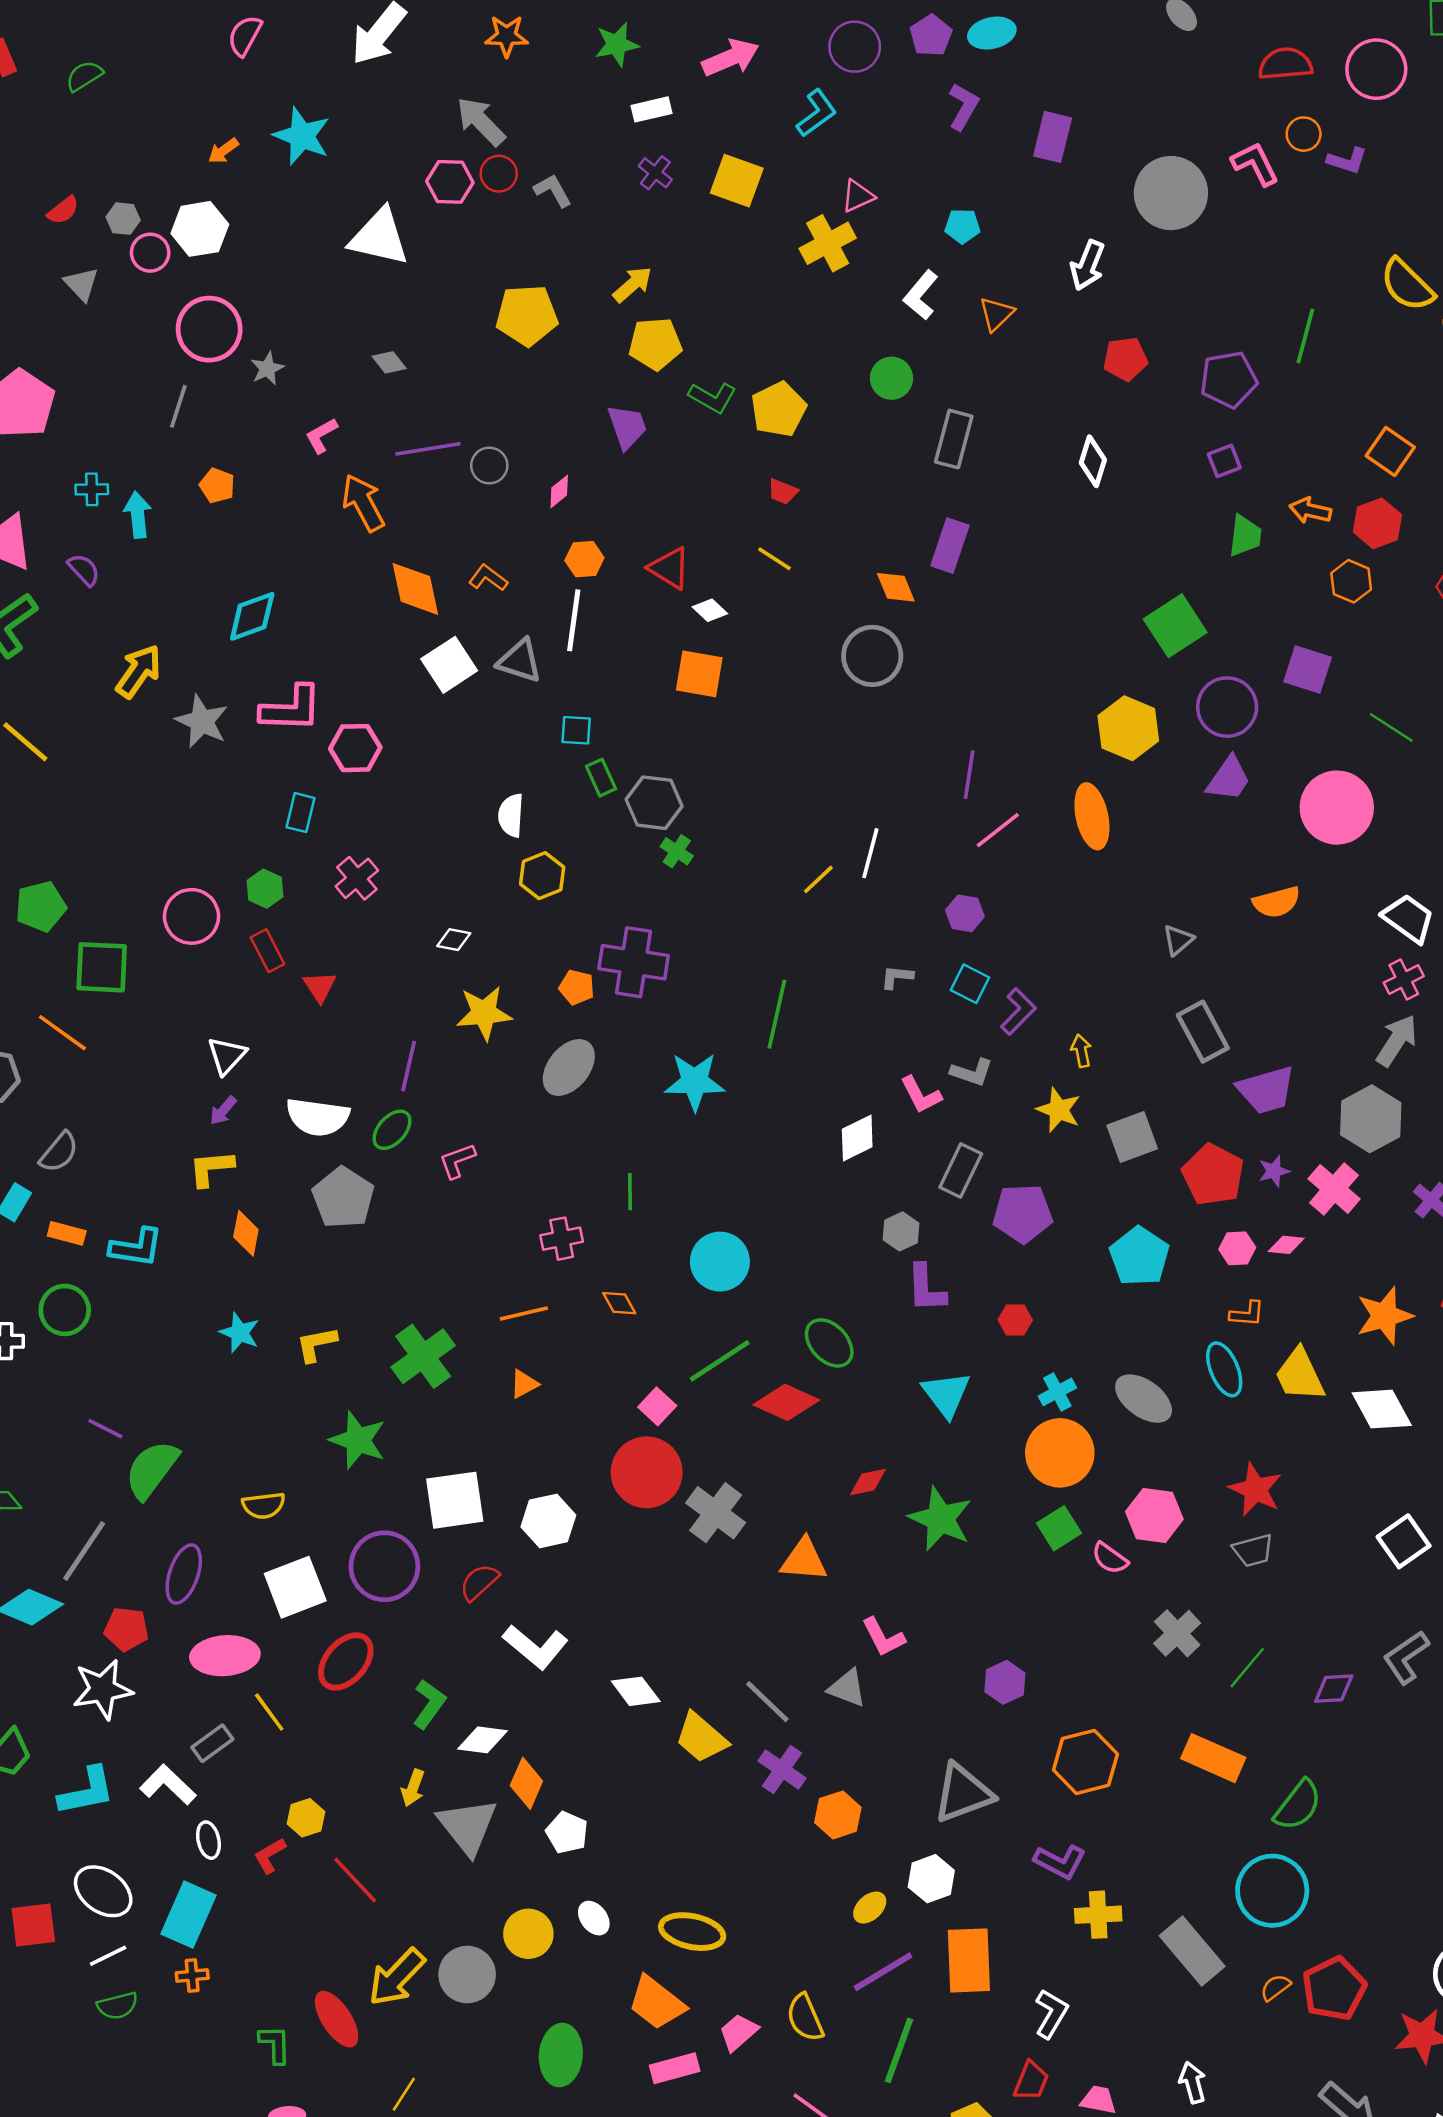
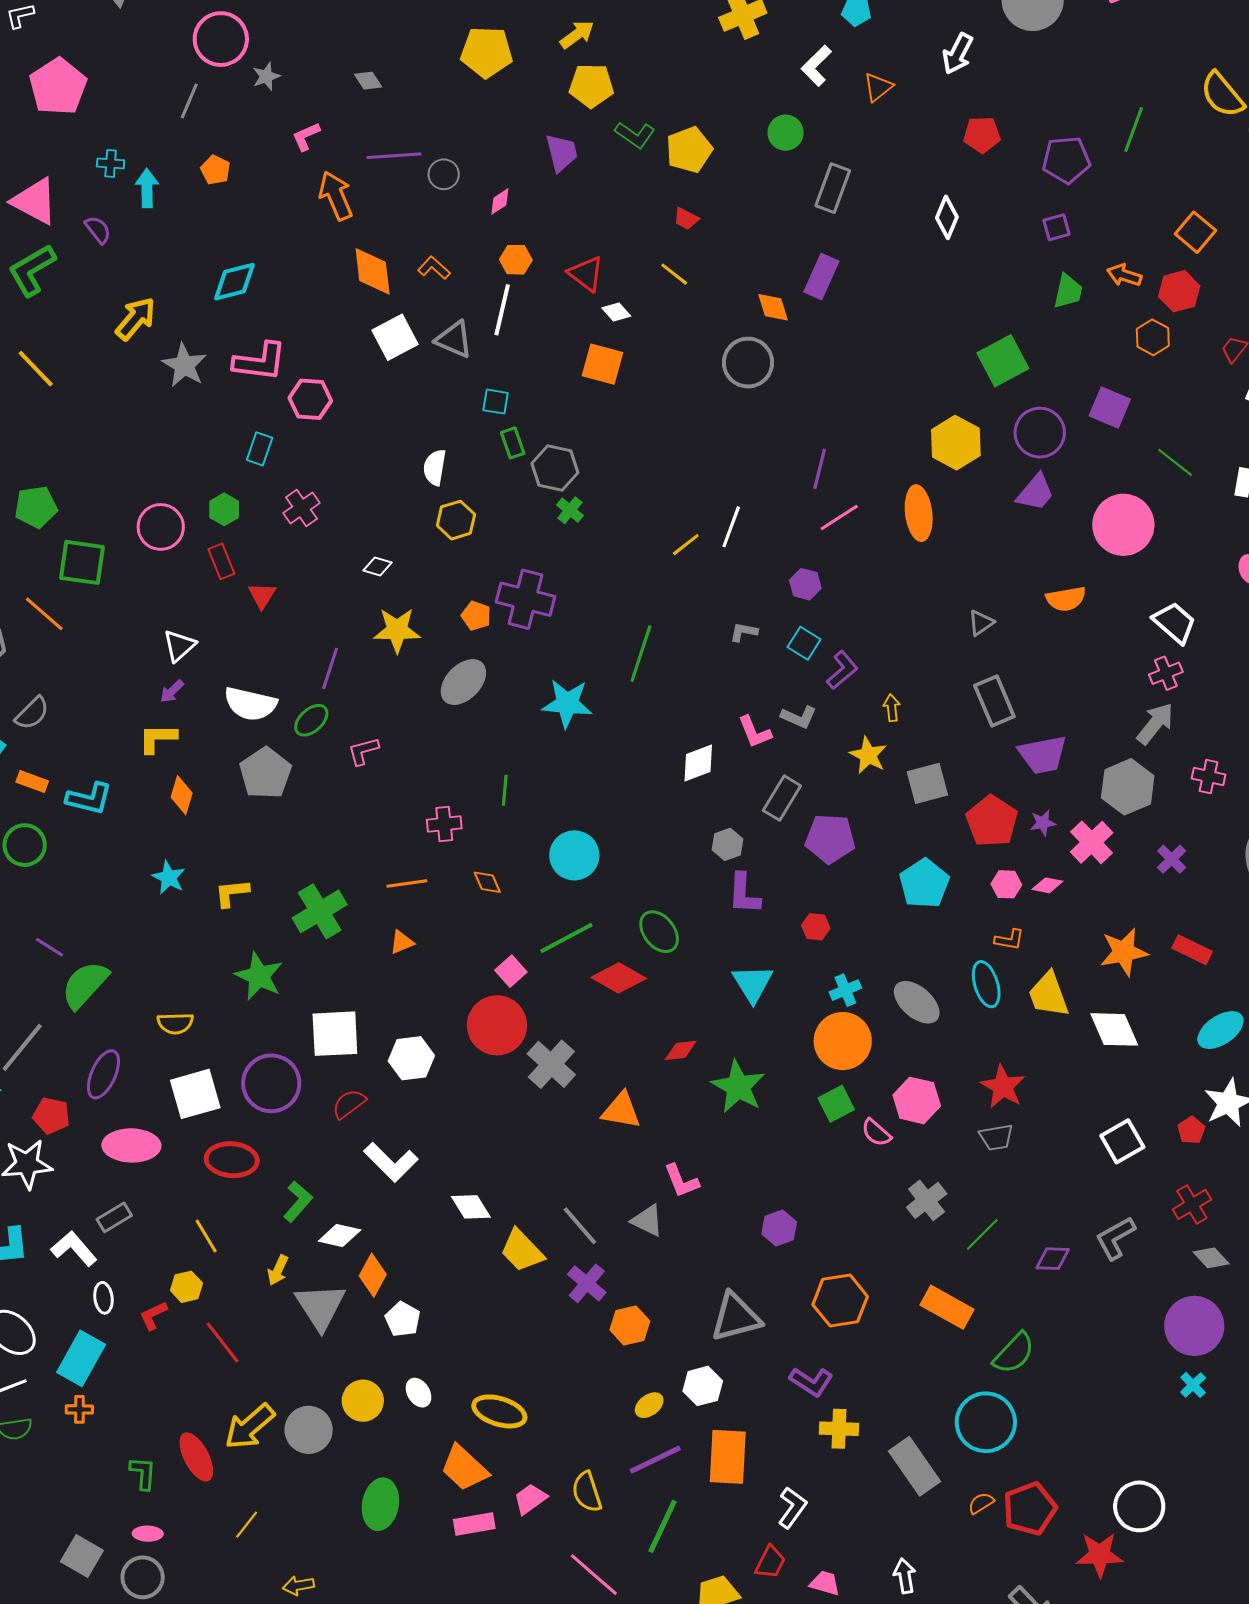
red ellipse: (346, 1661) -> (232, 1160), turned 48
yellow line: (269, 1712) -> (206, 1236), moved

